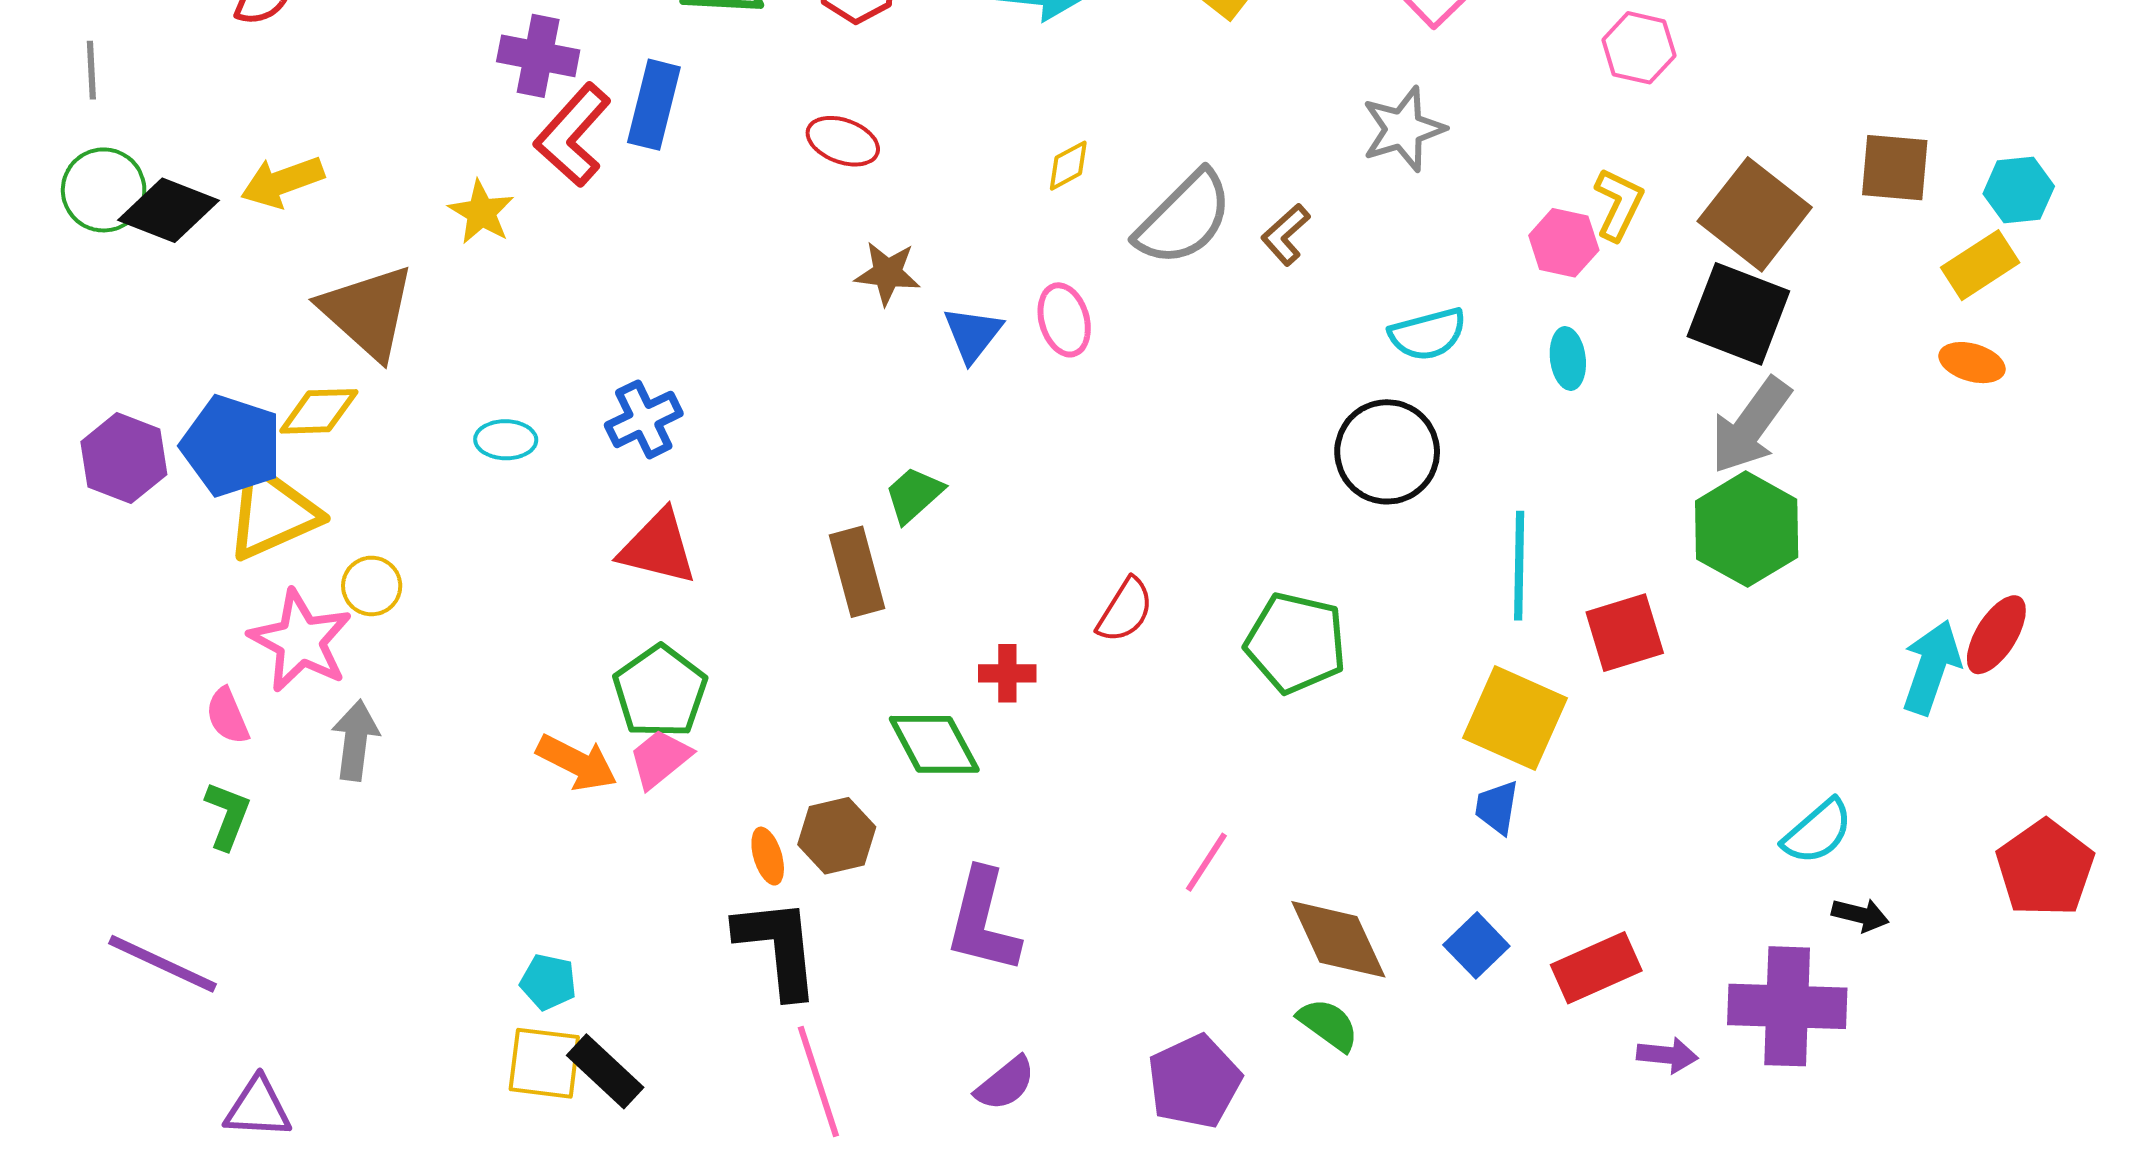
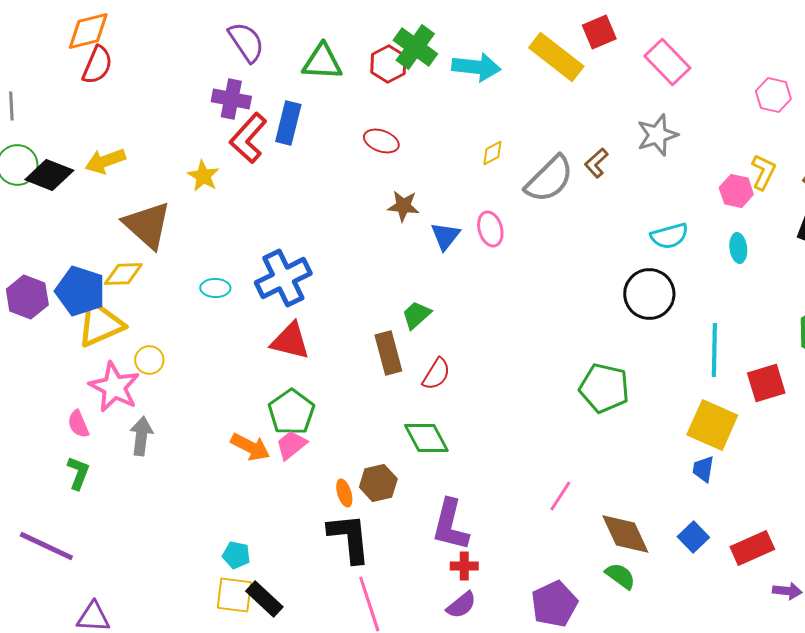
brown L-shape: (1286, 235) -> (596, 163), moved
blue cross: (644, 419) -> (283, 278), size x1.5
red semicircle: (1125, 610) -> (436, 374), moved
red cross: (1007, 673) -> (464, 566), moved

